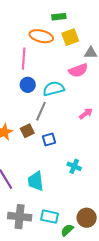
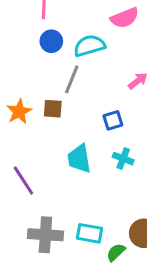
brown square: (27, 131) -> (53, 109), turned 32
blue square: (49, 139) -> (113, 120), moved
cyan trapezoid: (36, 181) -> (79, 159), moved

